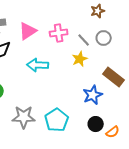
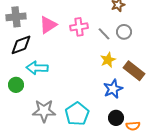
yellow star: (80, 59) -> (108, 60), moved
cyan arrow: (38, 65) -> (37, 68), moved
orange semicircle: (113, 132) -> (133, 126), turned 32

